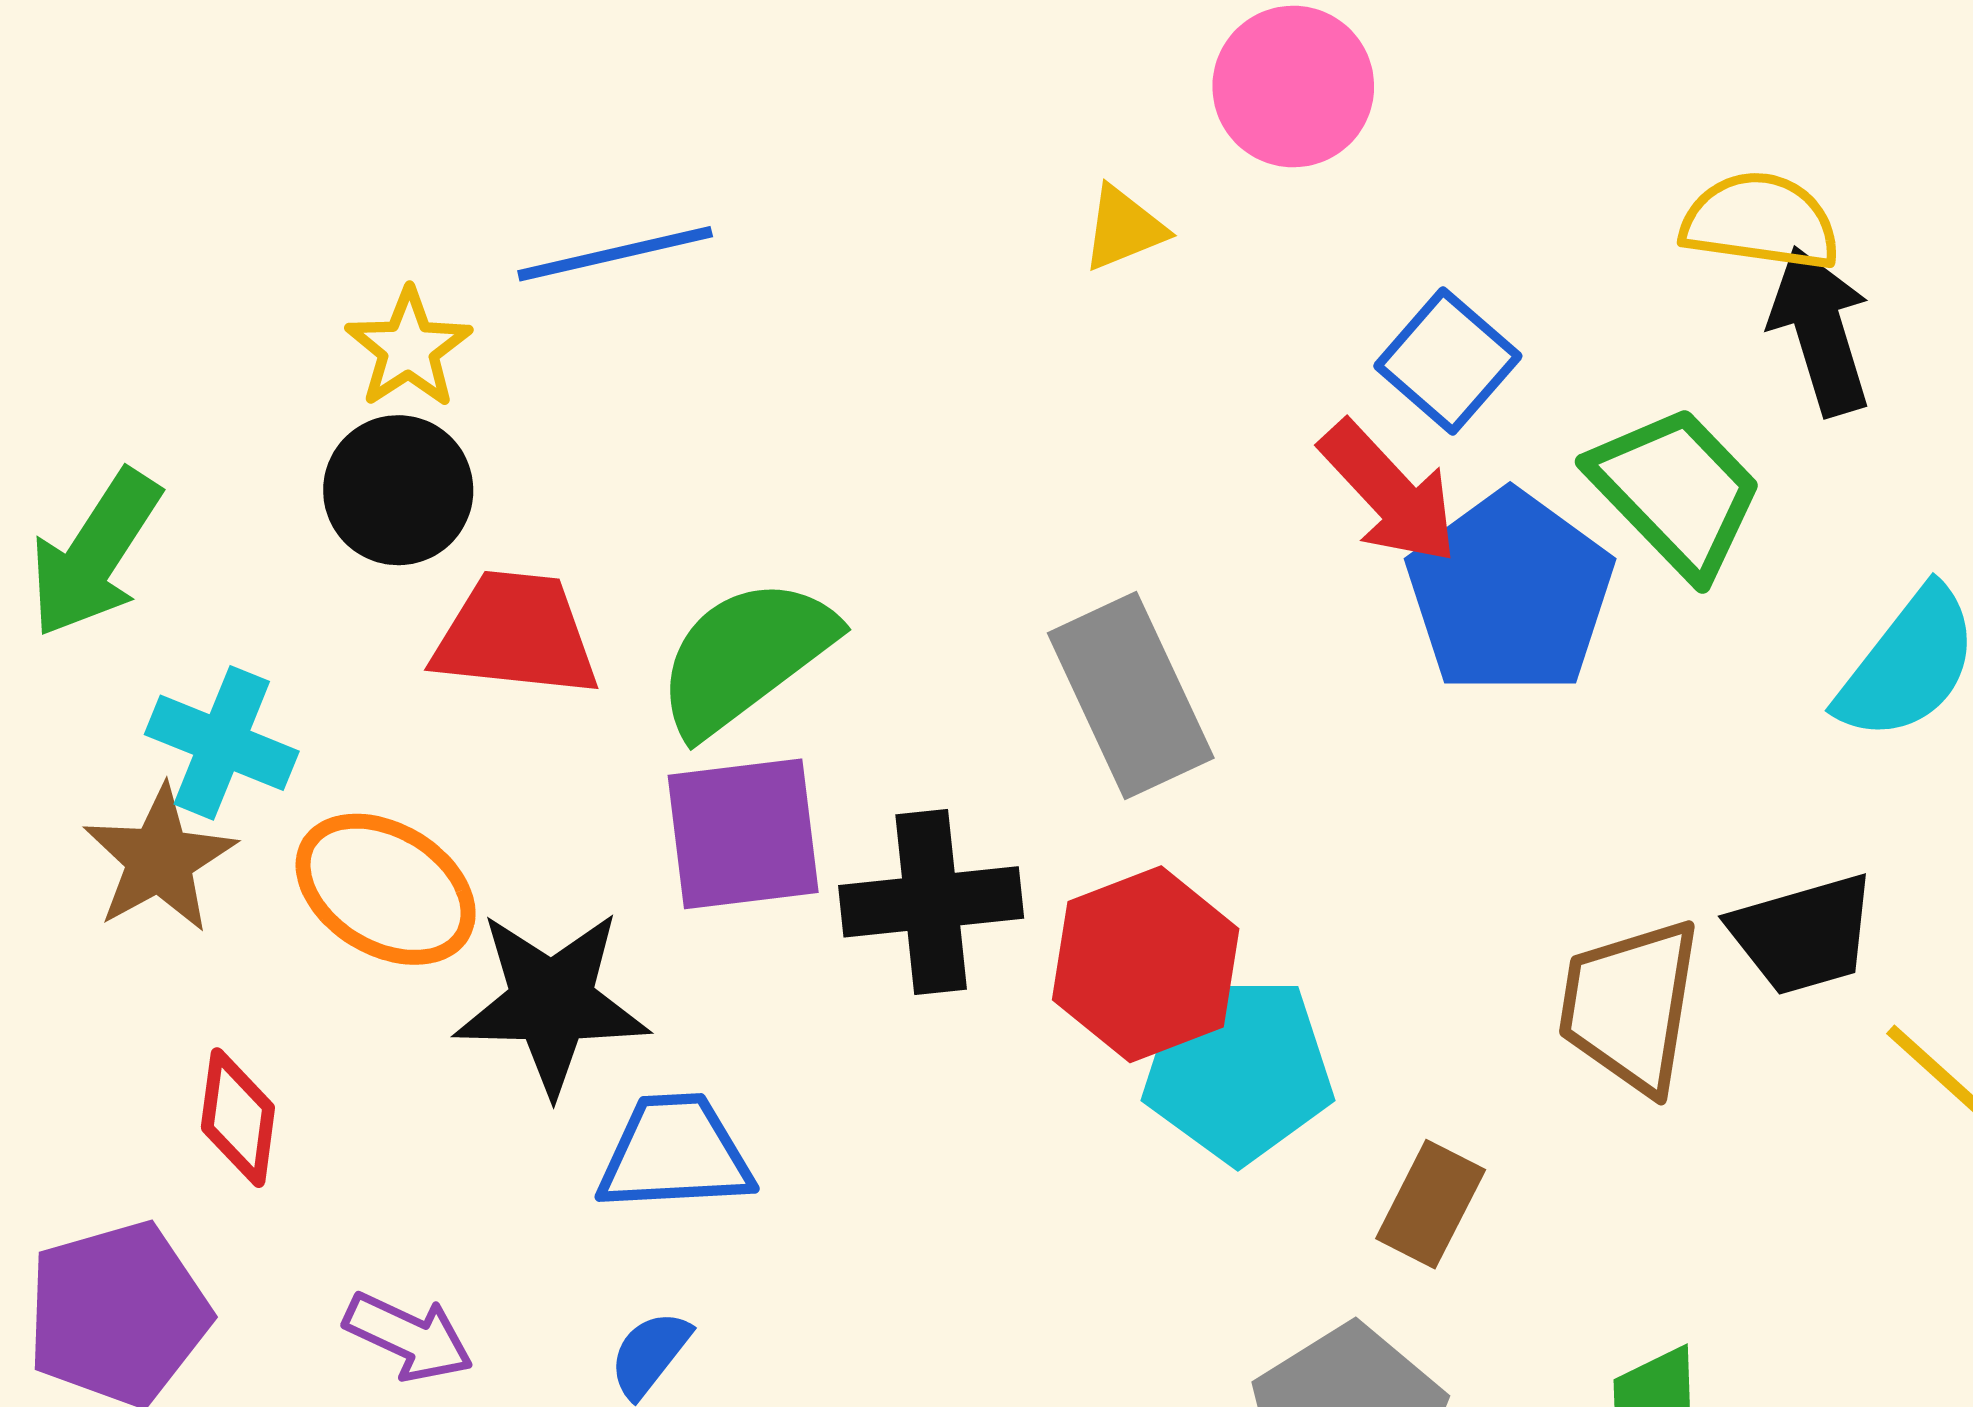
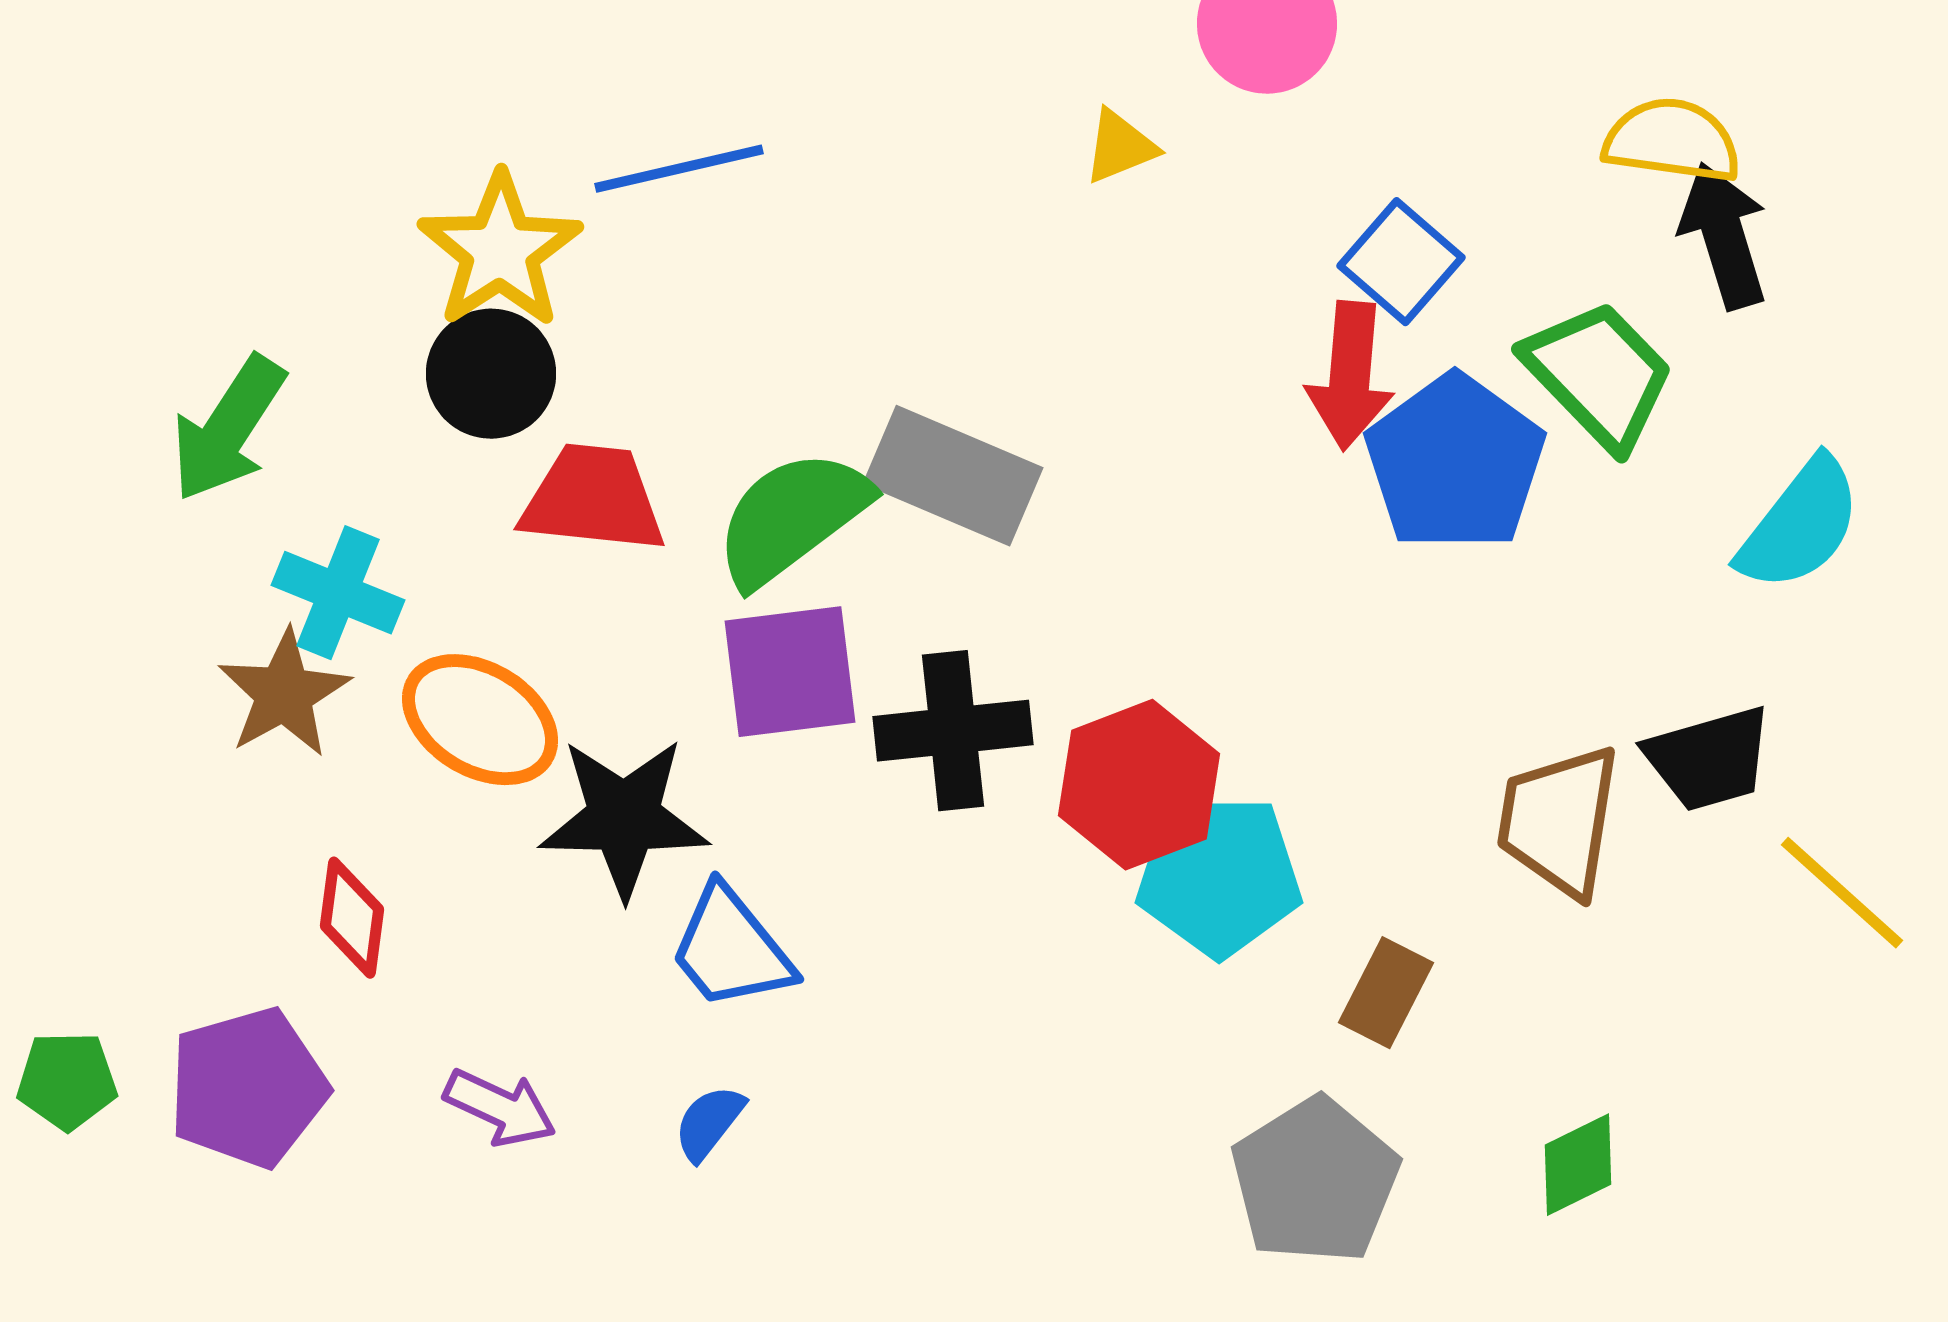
yellow star: (409, 348) -> (500, 251), size x1.5
red arrow: (1389, 492) -> (1350, 376), turned 48
gray rectangle: (1131, 695) -> (953, 476), moved, turned -42
blue trapezoid: (675, 1153) -> (731, 949), turned -126

